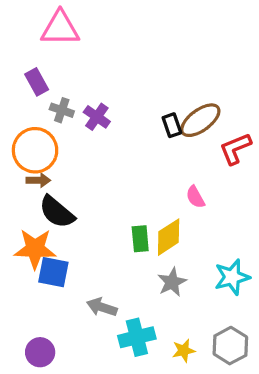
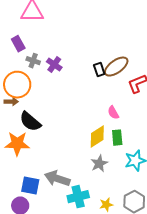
brown arrow: (38, 180) -> (11, 102), moved
green rectangle: (140, 239) -> (117, 138), moved
blue square: (53, 272) -> (30, 186), moved
gray arrow: (102, 307) -> (57, 179), size x1.4

